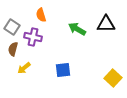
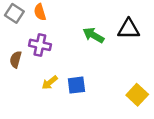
orange semicircle: (41, 15) -> (40, 12), moved
gray square: (12, 27) -> (14, 13), moved
yellow arrow: (24, 68) -> (50, 83), moved

